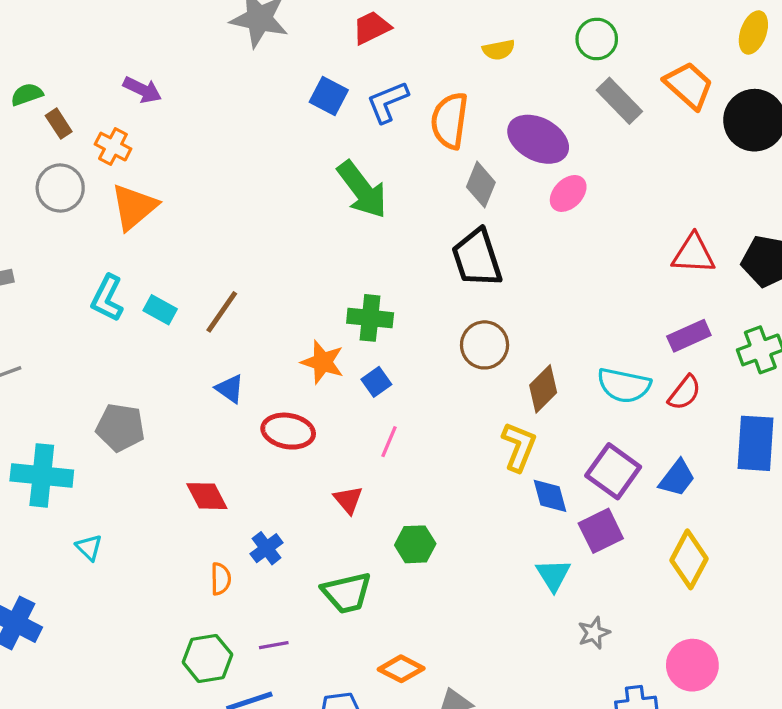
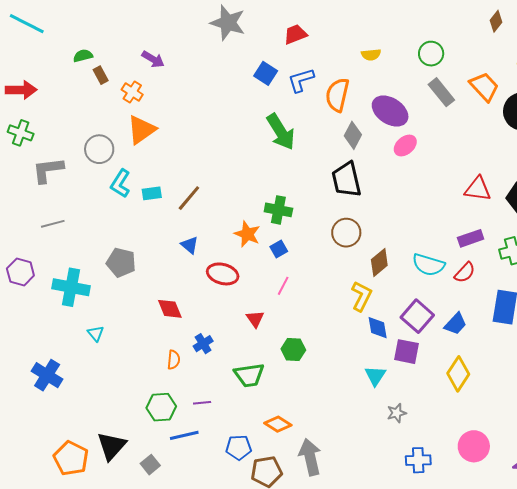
gray circle: (60, 188) -> (99, 149), moved
cyan rectangle: (160, 310) -> (152, 193), turned -42
purple square: (601, 531) -> (406, 352), turned 32
pink circle: (692, 665) -> (474, 446), moved

